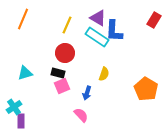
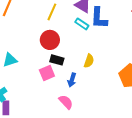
cyan rectangle: (97, 37) -> (82, 24), size x0.6
black rectangle: (58, 73) -> (57, 60), moved

